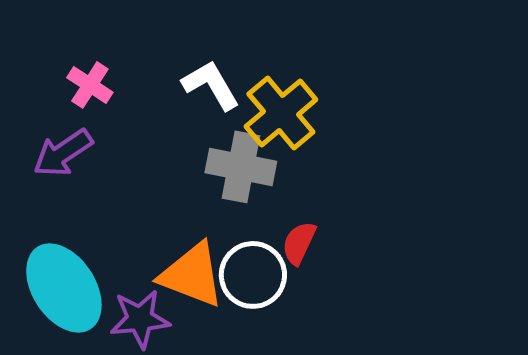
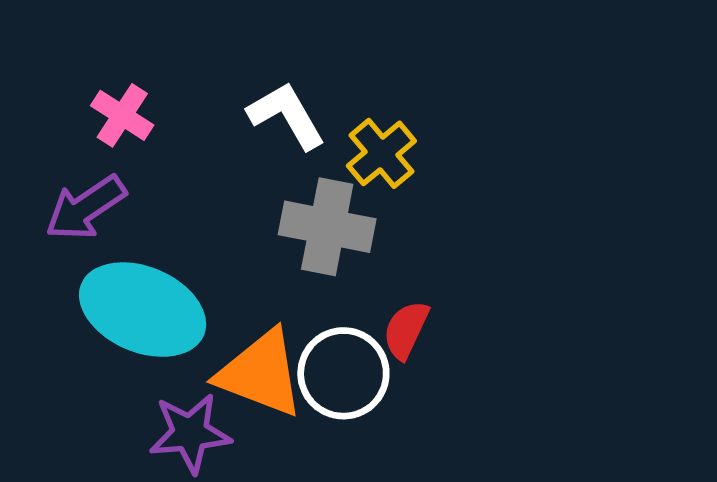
yellow cross: (281, 113) -> (381, 153), size x0.7
cyan ellipse: (64, 288) -> (143, 310), moved, turned -34

